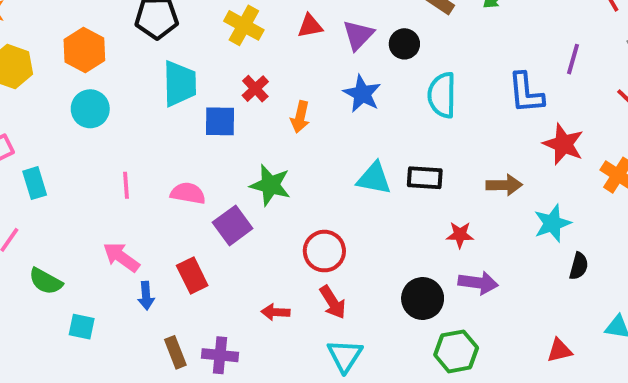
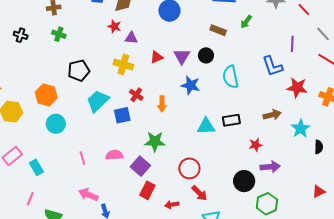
cyan trapezoid: (180, 84) -> (98, 101), turned -120
red rectangle: (192, 275) -> (147, 190), moved, turned 66

